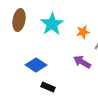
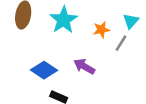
purple arrow: (82, 62) -> (84, 66), moved

